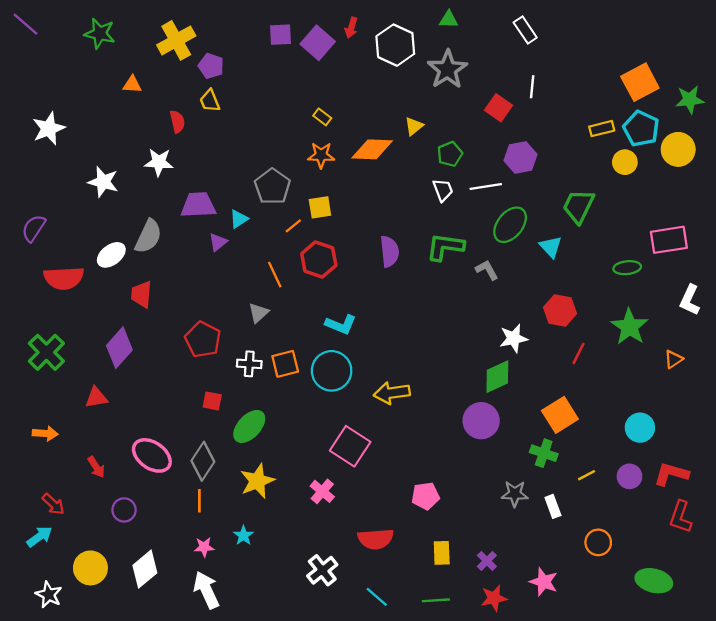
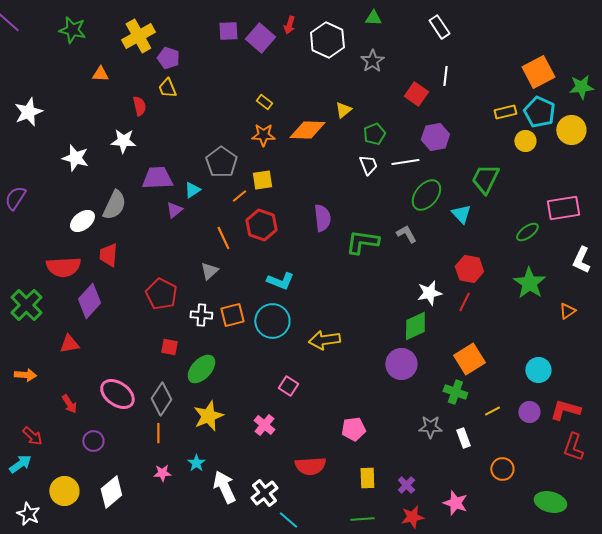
gray star: (447, 69) -> (372, 61), size x0.7
green L-shape: (445, 247) -> (362, 242), moved
green ellipse: (627, 268) -> (527, 232), turned -30
red semicircle: (64, 278) -> (63, 267), moved
red line: (578, 353) -> (464, 302), moved
pink square: (350, 446) -> (288, 386), size x0.6
white arrow: (206, 590) -> (224, 487), moved
cyan line: (377, 597) -> (288, 520), moved

